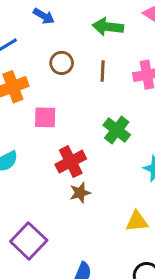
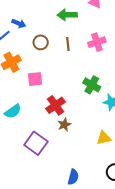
blue arrow: (44, 16) -> (19, 23), moved
green cross: (117, 130) -> (92, 85), moved
purple square: (29, 241) -> (36, 143), moved

